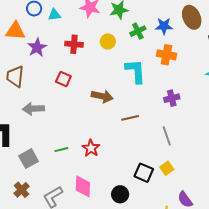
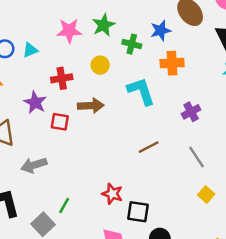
green cross: (138, 31) -> (132, 44), turned -35
purple star: (37, 47) -> (35, 102), moved
brown arrow: (102, 96) -> (91, 106), moved
green line: (61, 150) -> (64, 206), moved, turned -32
black square: (144, 173) -> (138, 212), moved

